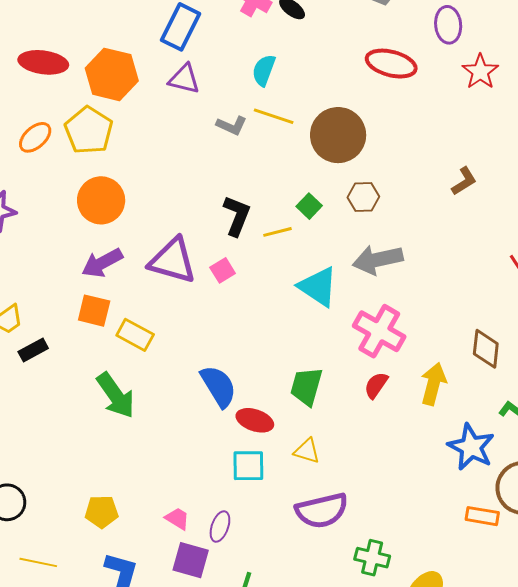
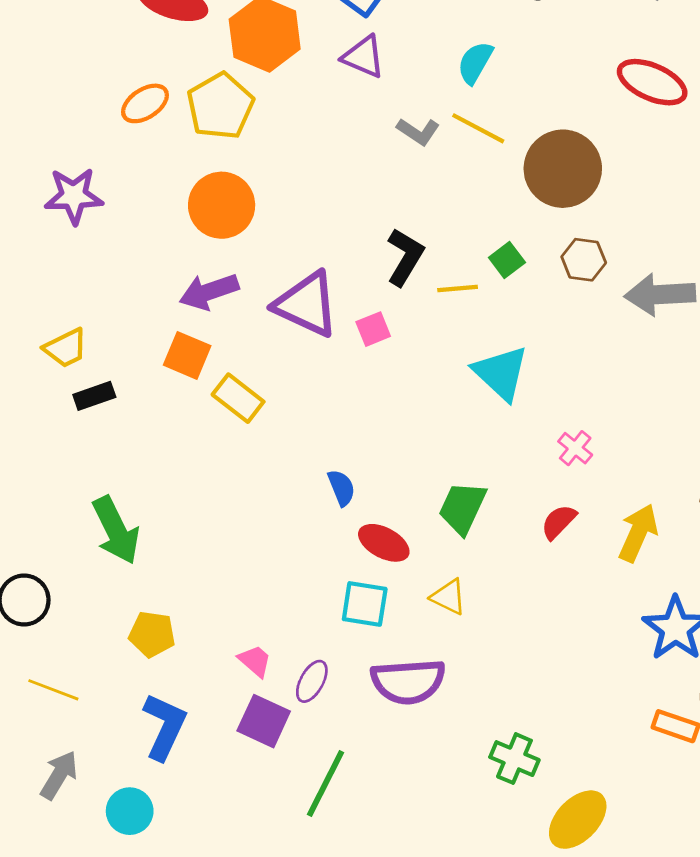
gray arrow: (378, 260) -> (660, 294), moved
pink cross: (379, 331) -> (575, 448), size x0.5
blue semicircle: (218, 386) -> (341, 488), size x0.6
green arrow: (116, 395) -> (116, 530), moved
purple semicircle: (322, 510) -> (408, 681), moved

